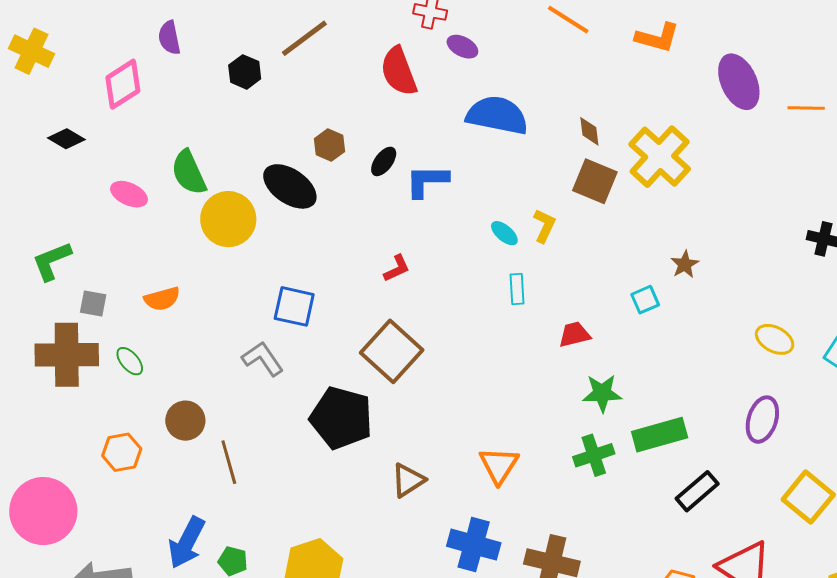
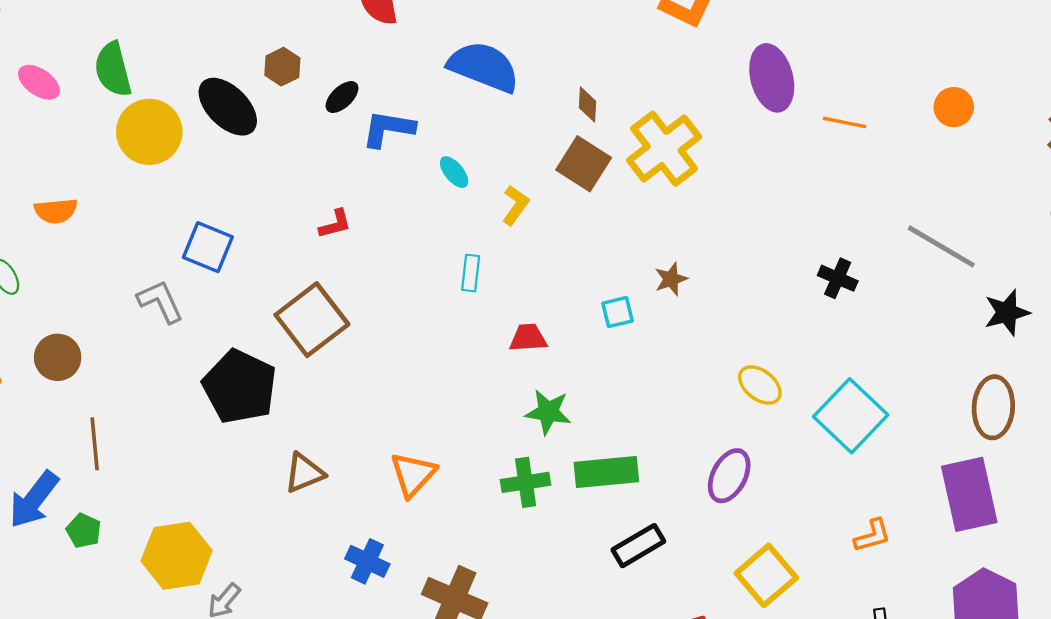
cyan ellipse: (504, 233) -> (454, 172), moved
brown line: (229, 462) -> (95, 444), moved
blue cross: (474, 545) -> (367, 561), size x0.7

